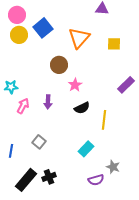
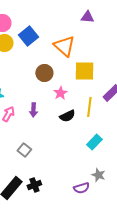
orange triangle: (79, 38) -> (64, 46), turned -30
yellow square: (114, 44) -> (84, 71), moved, size x1.5
yellow line: (104, 120) -> (89, 107), moved
cyan rectangle: (86, 149) -> (94, 142), moved

